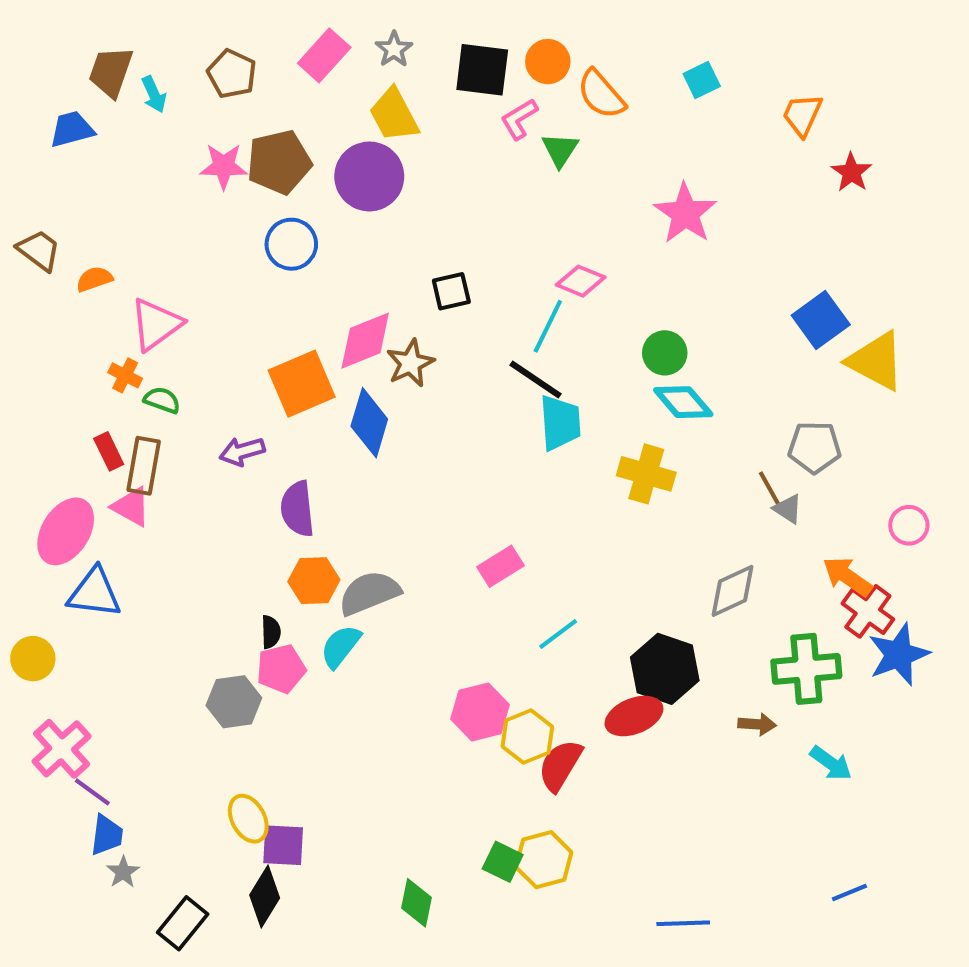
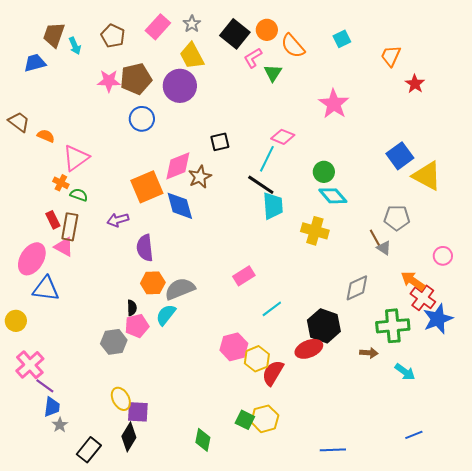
black square: (482, 70) -> (235, 34), turned 32
orange semicircle: (94, 279) -> (46, 136), turned 42
blue diamond: (369, 423) -> (180, 206), turned -32

